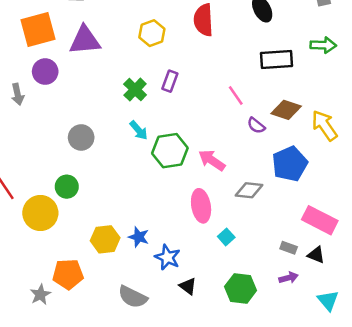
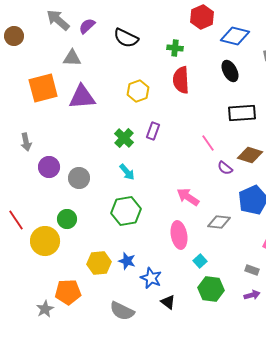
purple circle: (45, 72) -> (49, 167), moved
green hexagon: (170, 151) -> (126, 211), moved
green hexagon: (241, 289) -> (211, 289), moved

